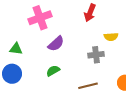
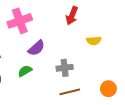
gray cross: (96, 55) -> (65, 68), moved
green semicircle: (53, 71) -> (25, 71), moved

